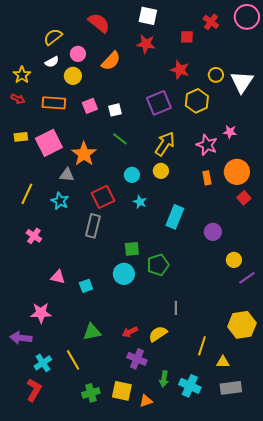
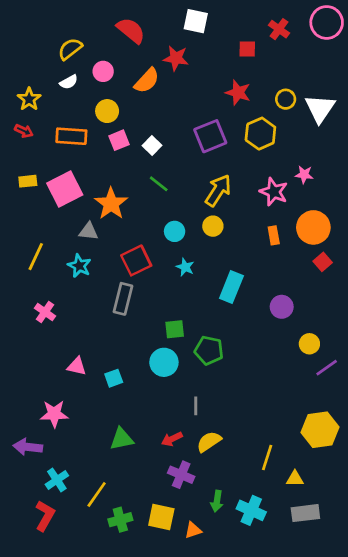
red star: (146, 44) -> (176, 58), moved
yellow circle: (73, 76) -> (107, 111), moved
white square: (115, 110) -> (152, 145), turned -32
green pentagon: (158, 265) -> (209, 350), turned 30
gray line: (176, 308) -> (196, 406), moved
yellow line: (73, 360) -> (97, 495), moved, turned 65

